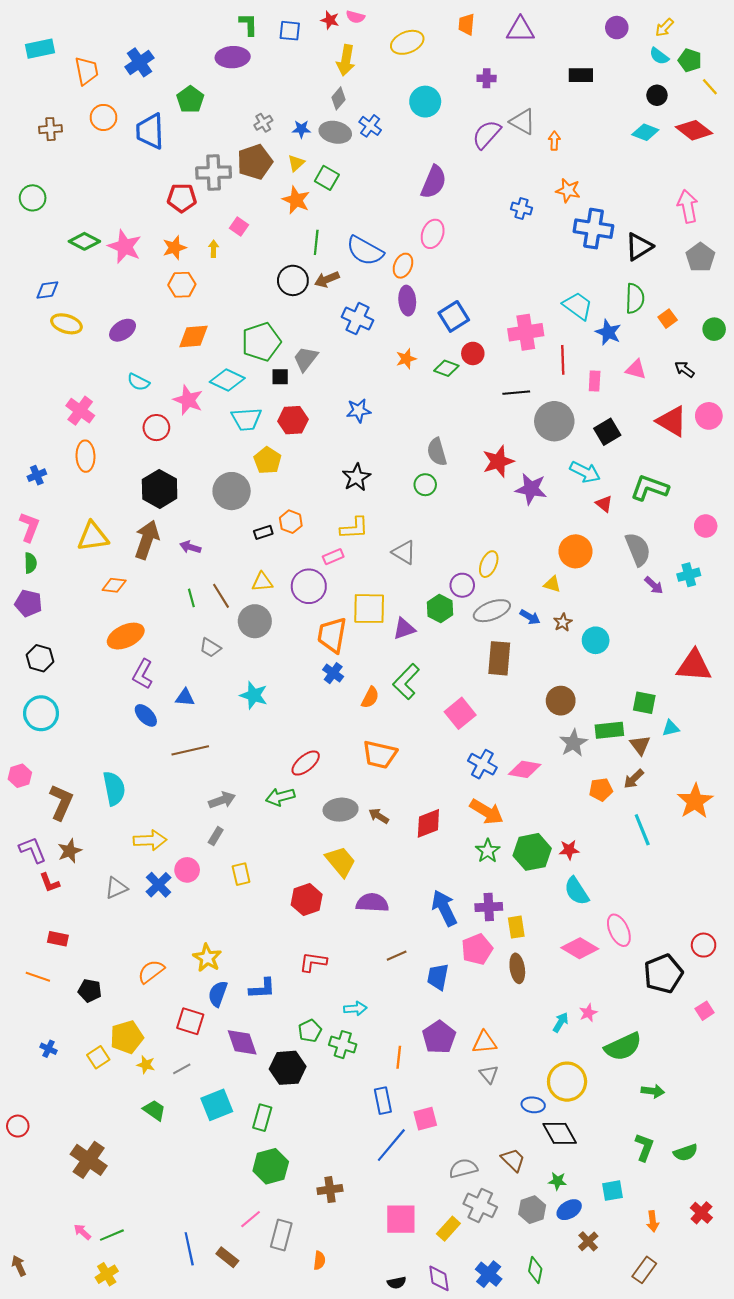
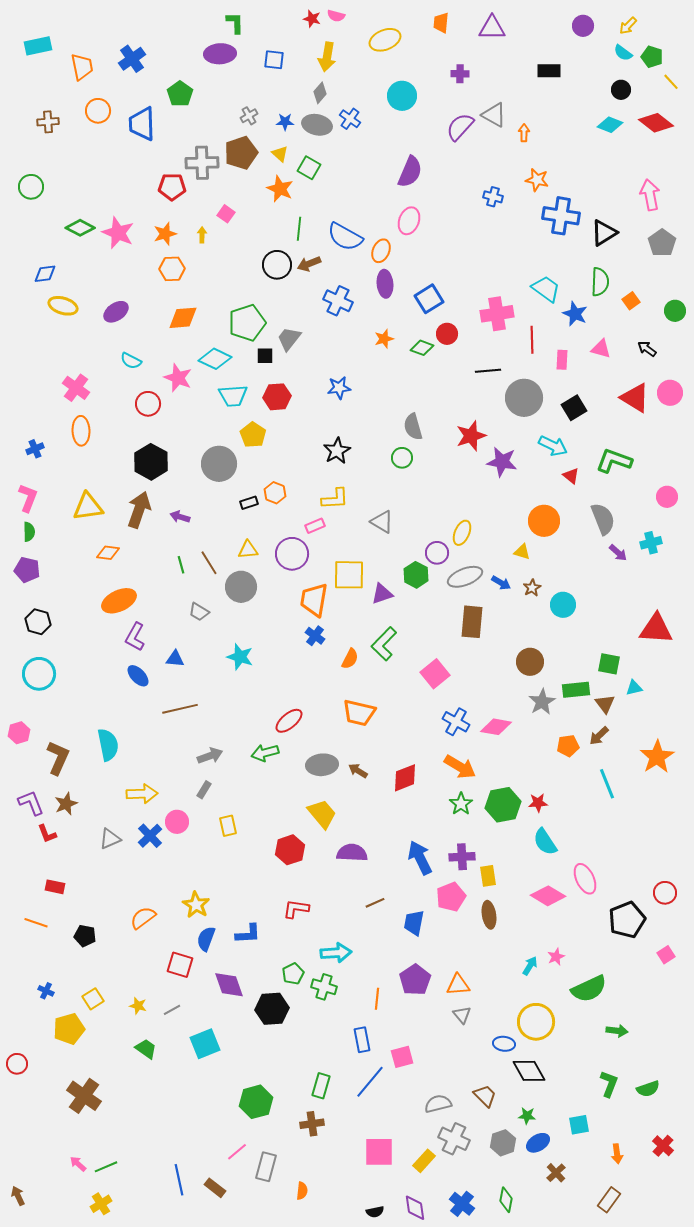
blue square: (290, 31) -> (274, 60), moved
yellow triangle: (296, 163) -> (280, 154), turned -36
cyan arrow: (355, 1009) -> (336, 953), size x1.4
yellow pentagon: (127, 1037) -> (69, 1029), moved
green rectangle: (262, 1118) -> (321, 1086), moved

